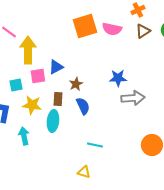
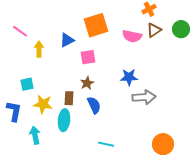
pink semicircle: (112, 29) -> (132, 36), moved
yellow arrow: (28, 50) -> (39, 49), size x0.6
blue triangle: (56, 67) -> (67, 40), moved
pink square: (38, 76) -> (88, 57), moved

